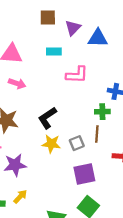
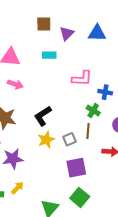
blue triangle: (98, 38) -> (97, 33), moved
pink L-shape: (77, 75) -> (82, 78), moved
green cross: (102, 112) -> (93, 111), turned 32
yellow star: (51, 144) -> (46, 140), turned -30

